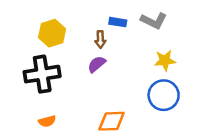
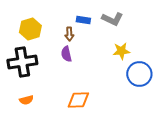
purple semicircle: (97, 64) -> (66, 54), turned -63
blue circle: (164, 95) -> (139, 74), moved

